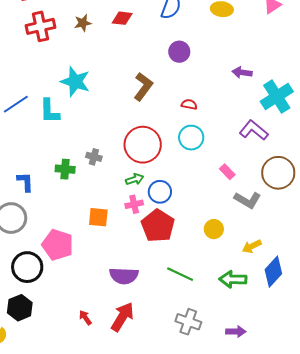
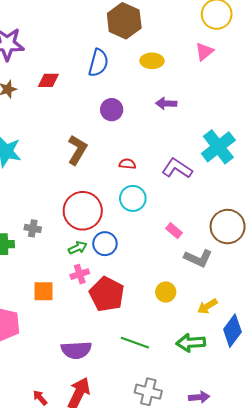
purple arrow: (242, 72) -> (166, 103), moved
purple L-shape: (254, 130) -> (177, 168), moved
blue circle: (160, 192) -> (105, 244), moved

